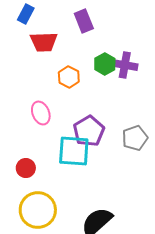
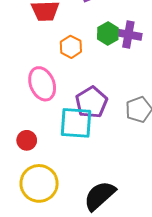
pink ellipse: (41, 113) -> (42, 84), size x1.4

